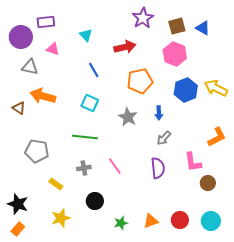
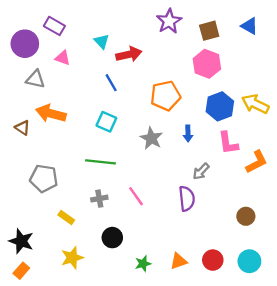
purple rectangle: (46, 22) -> (54, 26), turned 36
blue triangle: (203, 28) -> (249, 26), moved
red arrow: (125, 47) -> (129, 54), moved
gray arrow: (164, 138) -> (201, 171), moved
pink L-shape: (193, 162) -> (228, 143), moved

